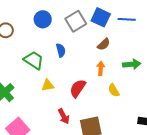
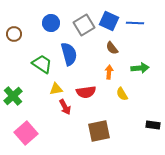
brown semicircle: (104, 44) -> (112, 48), turned 96
blue semicircle: (61, 50) -> (69, 54), size x1.6
red semicircle: (78, 88) -> (86, 92), turned -132
red arrow: (64, 116) -> (65, 107), moved

